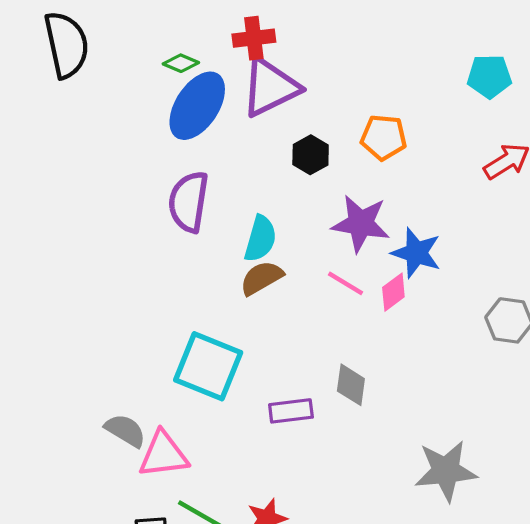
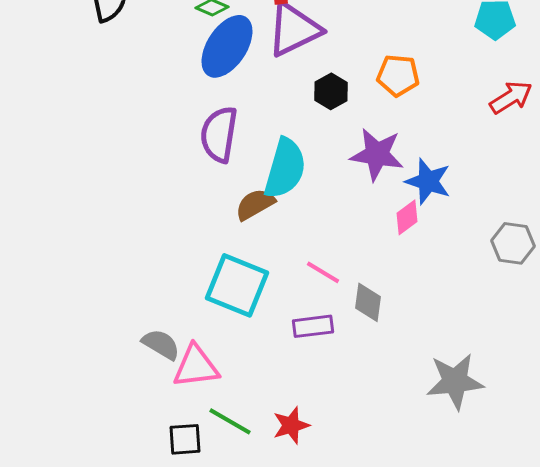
cyan semicircle: (260, 239) -> (285, 168), size x1.4
brown semicircle: (262, 278) -> (255, 204), moved
pink line: (345, 283) -> (323, 272), moved

